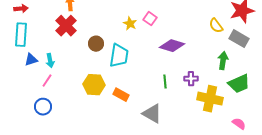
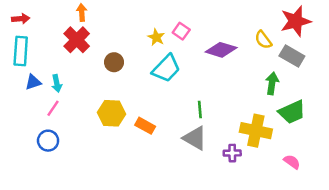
purple diamond: (172, 46) -> (221, 50), moved
cyan trapezoid: (119, 56) -> (166, 68), moved, turned 35
purple cross: (191, 79) -> (232, 153), moved
gray triangle: (152, 114) -> (195, 138), moved

